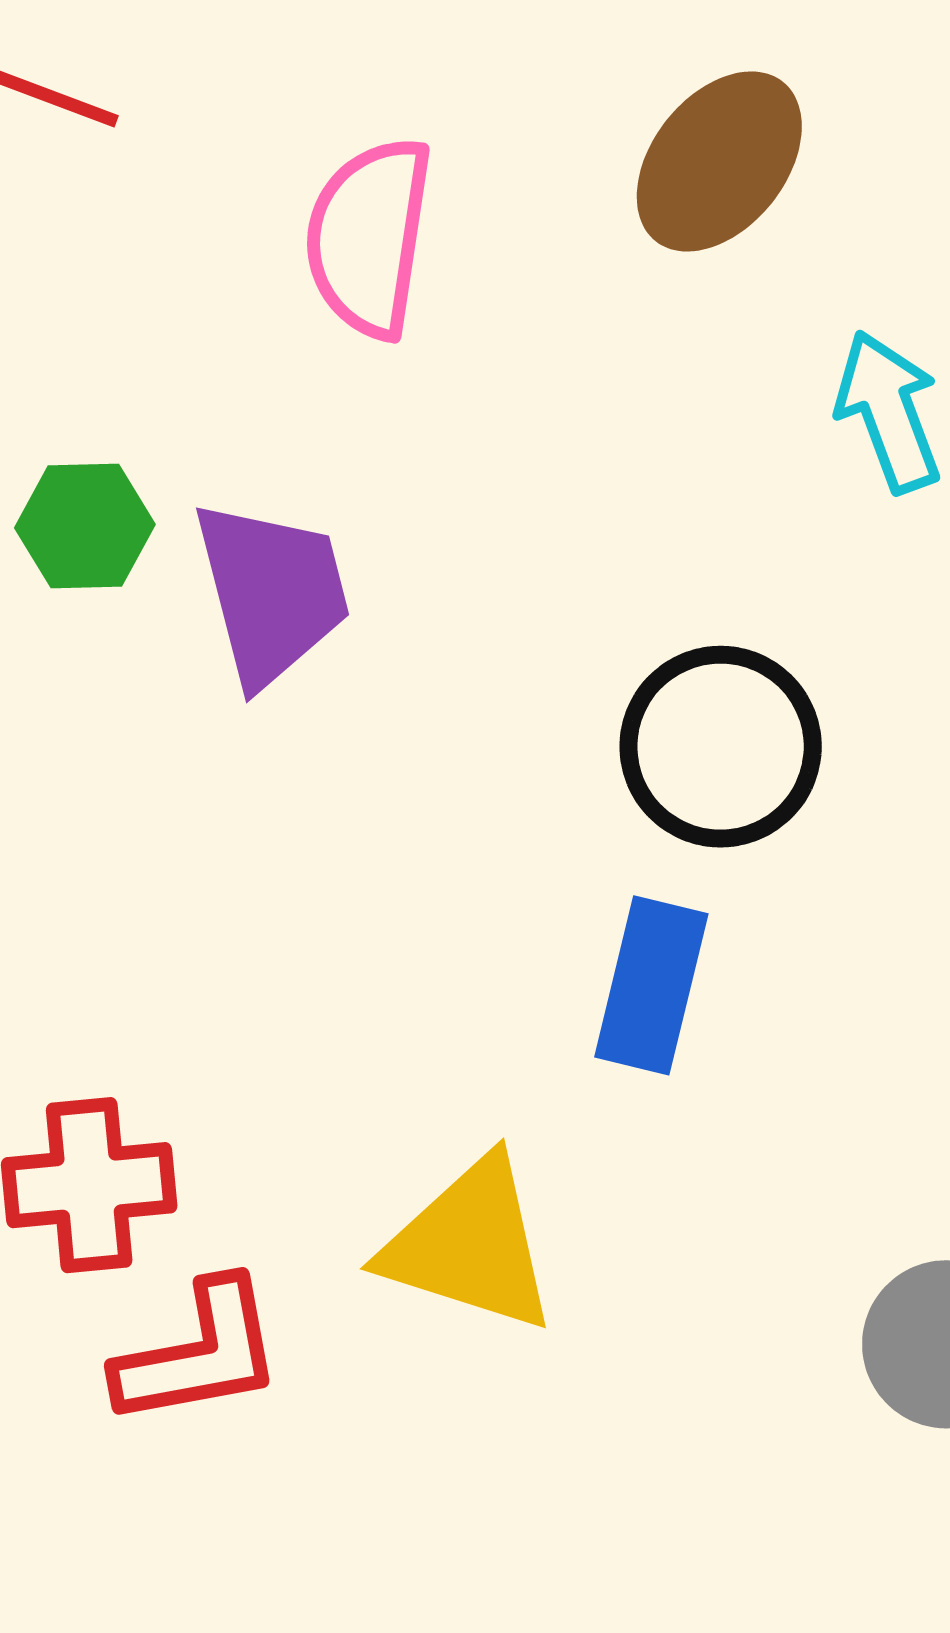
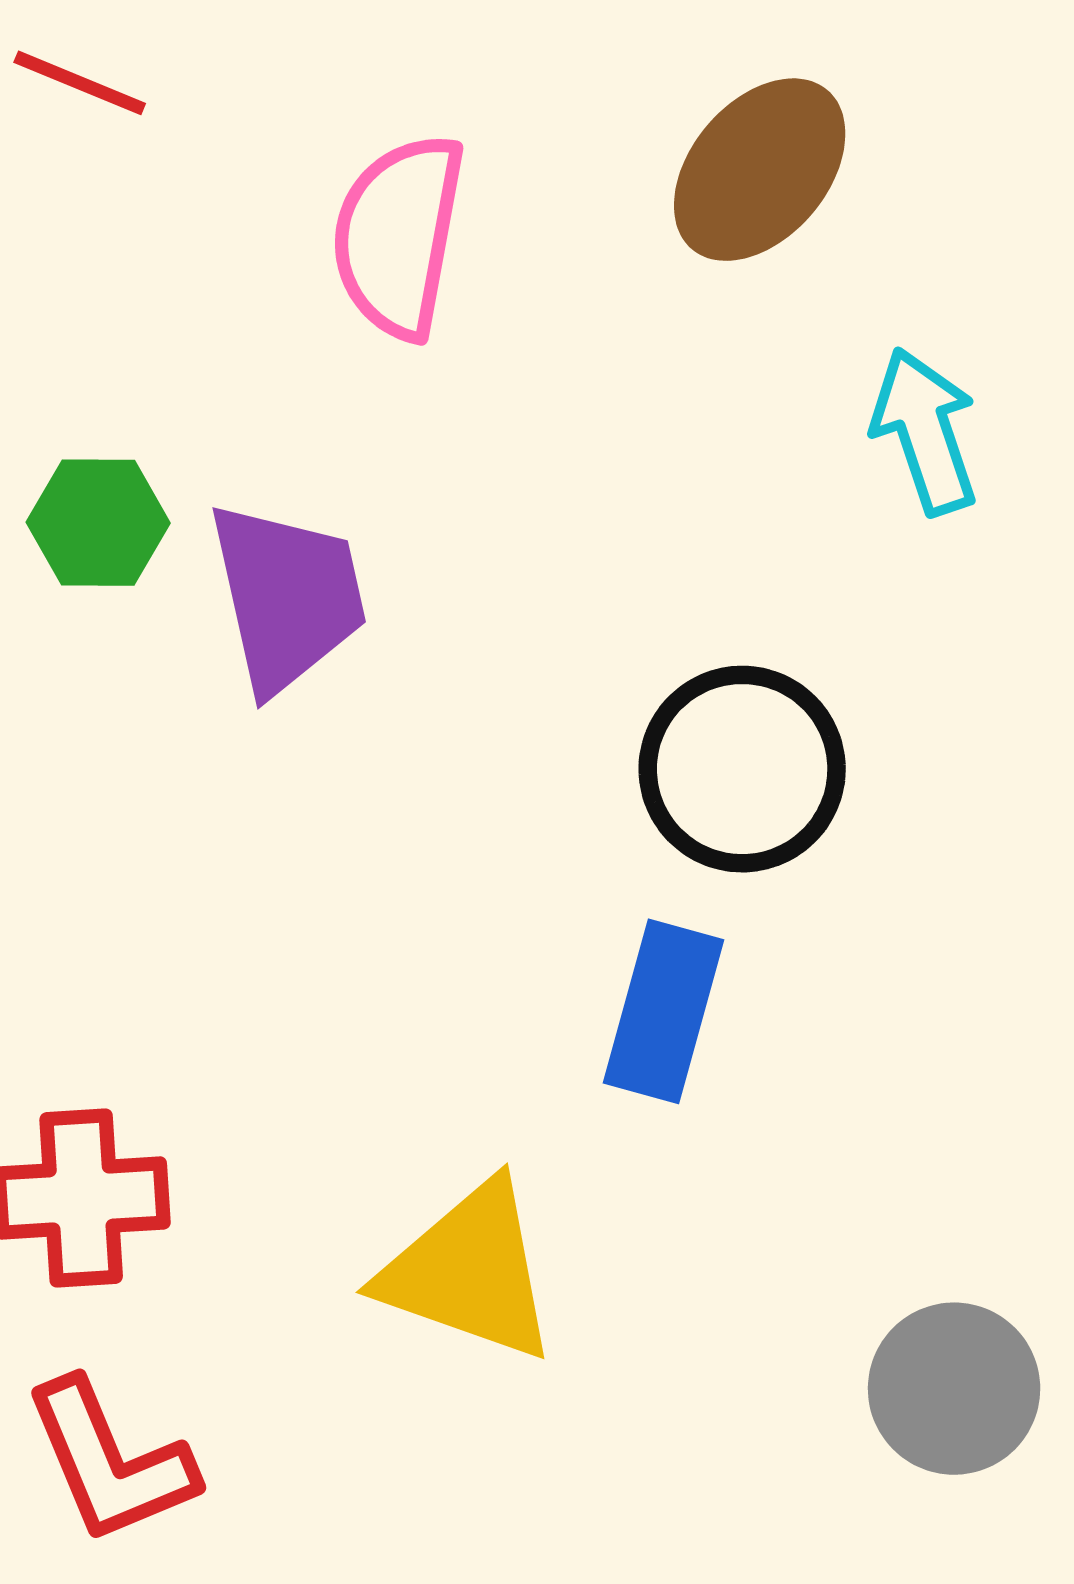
red L-shape: (199, 1354) -> (110, 1462), moved, turned 76

